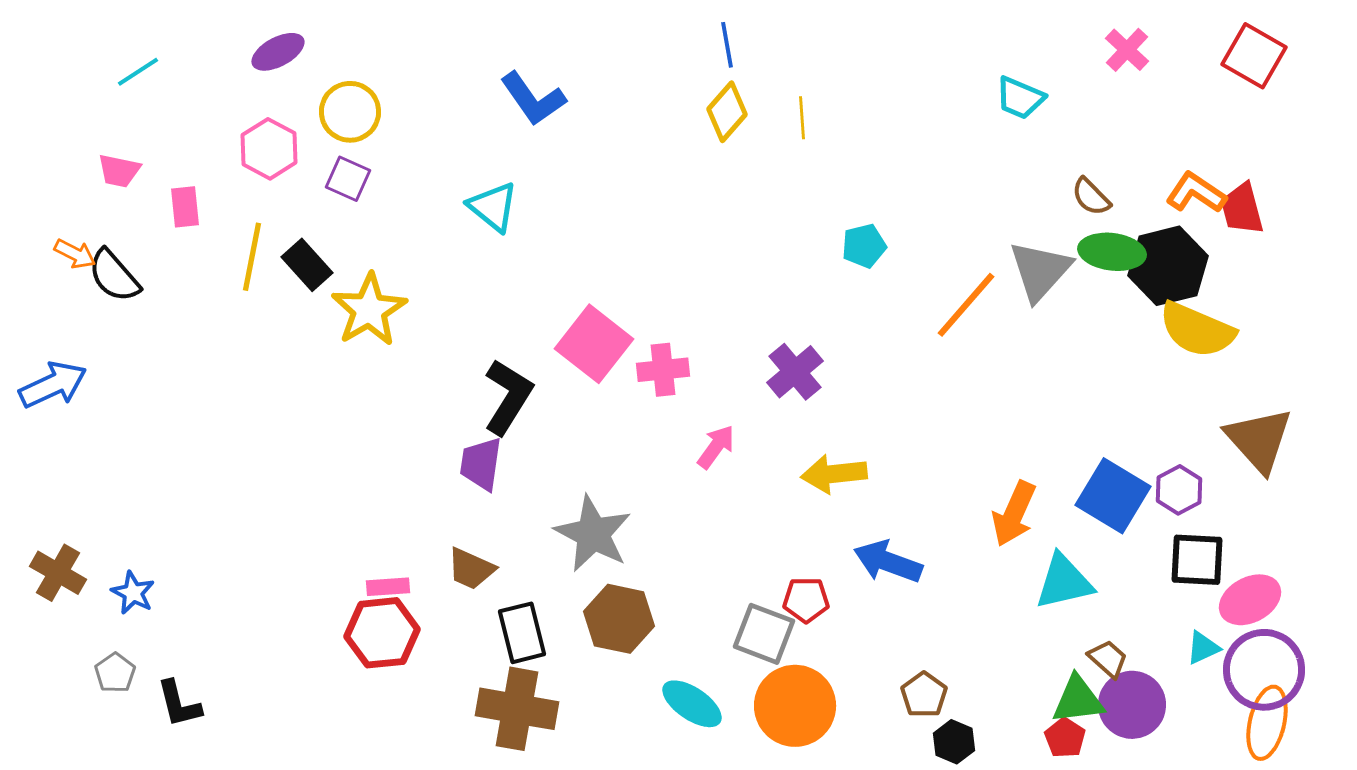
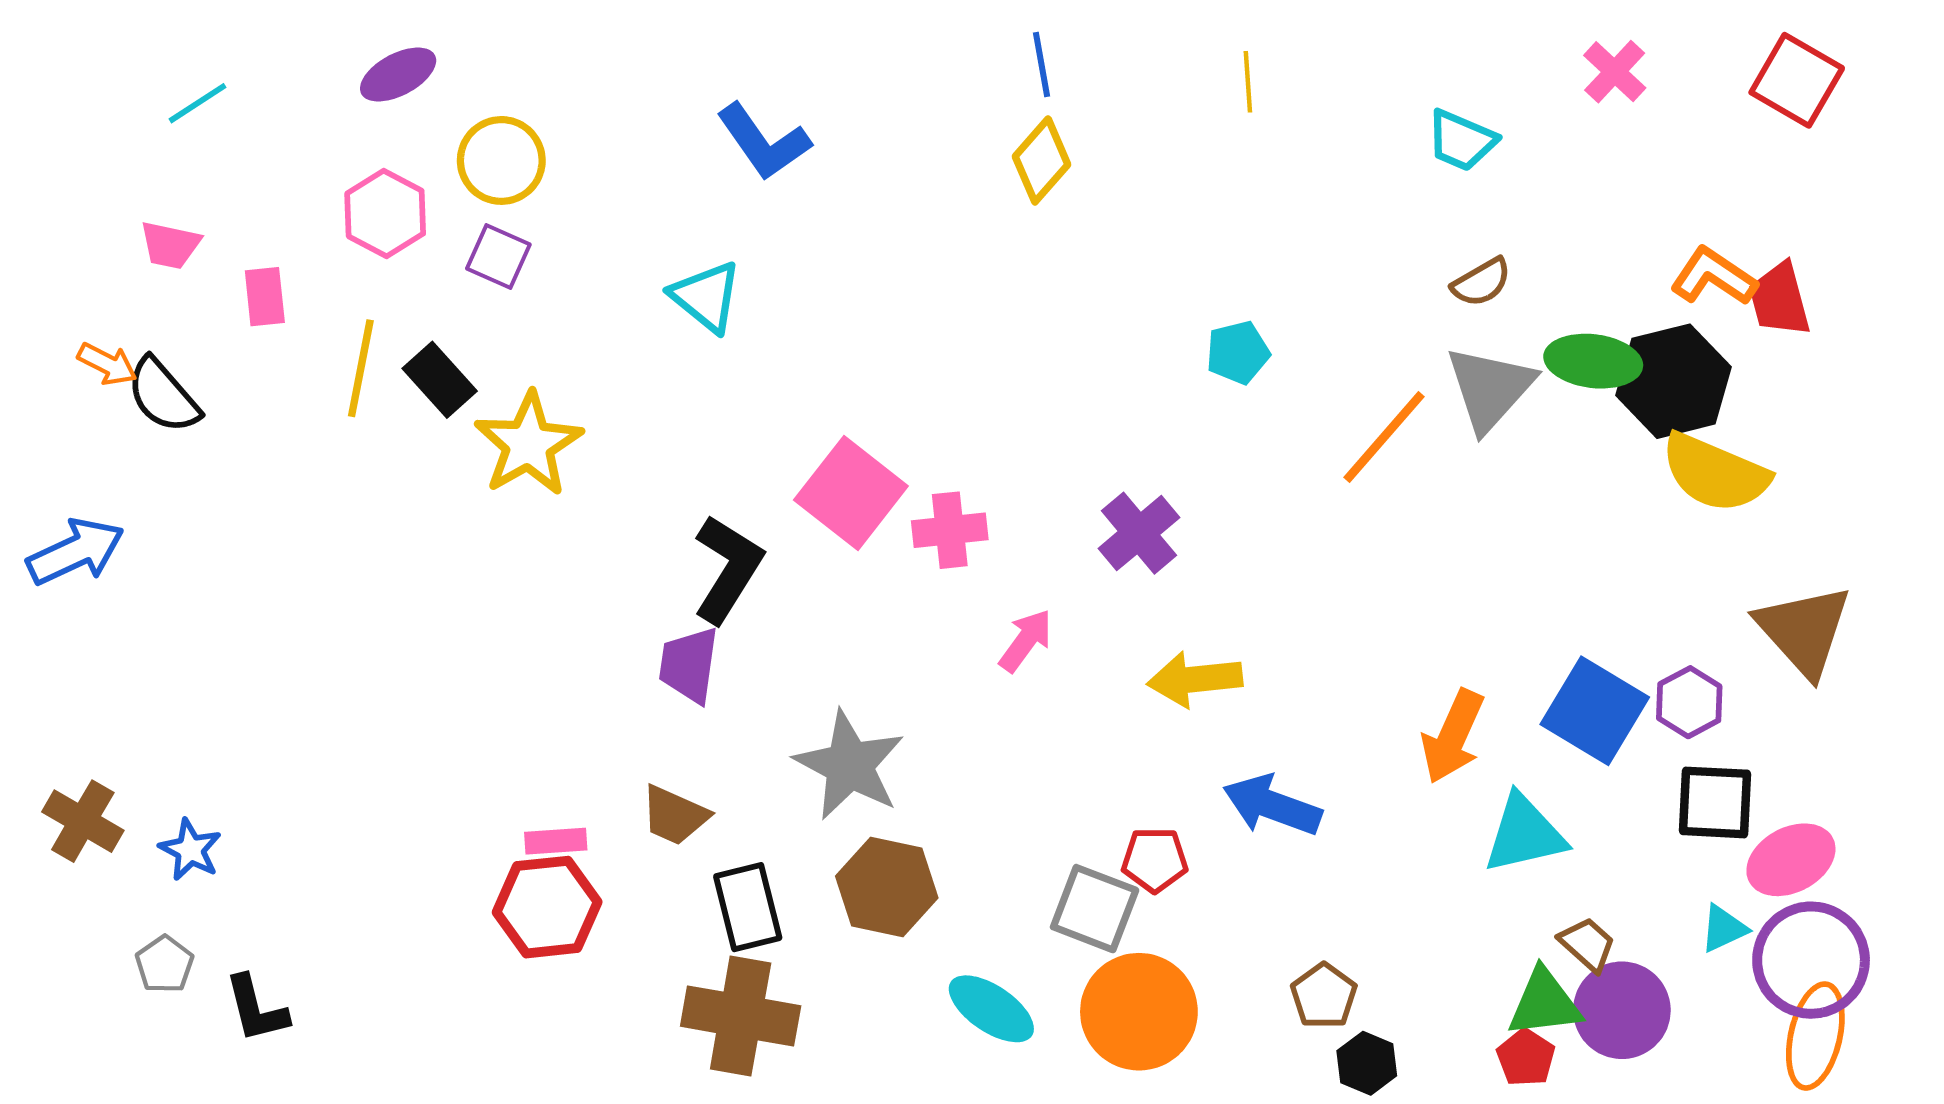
yellow line: (802, 118) -> (1248, 82), moved
brown semicircle: (1091, 197) -> (1481, 282), moved, turned -75

